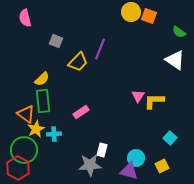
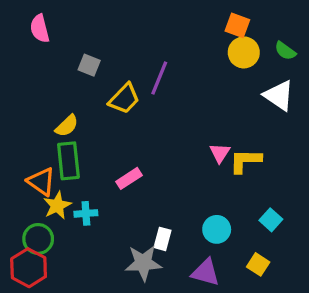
yellow circle: (131, 12) -> (244, 52), moved
green circle: (24, 150) -> (38, 239), size x0.7
cyan circle: (136, 158) -> (217, 229), moved
yellow square: (162, 166) -> (258, 264), turned -32

